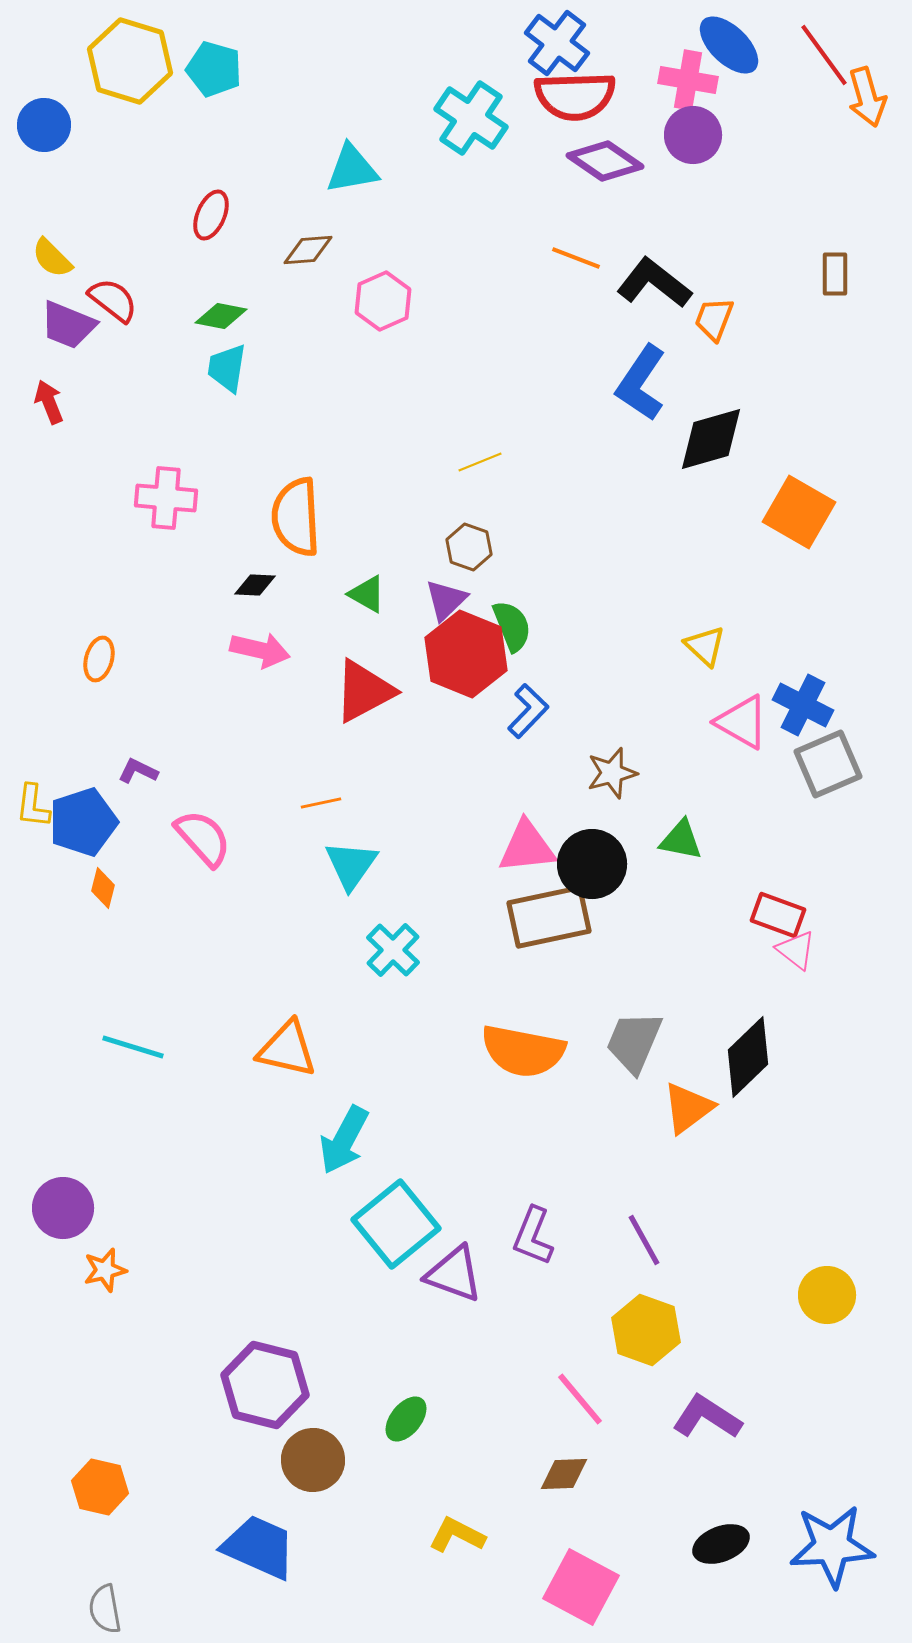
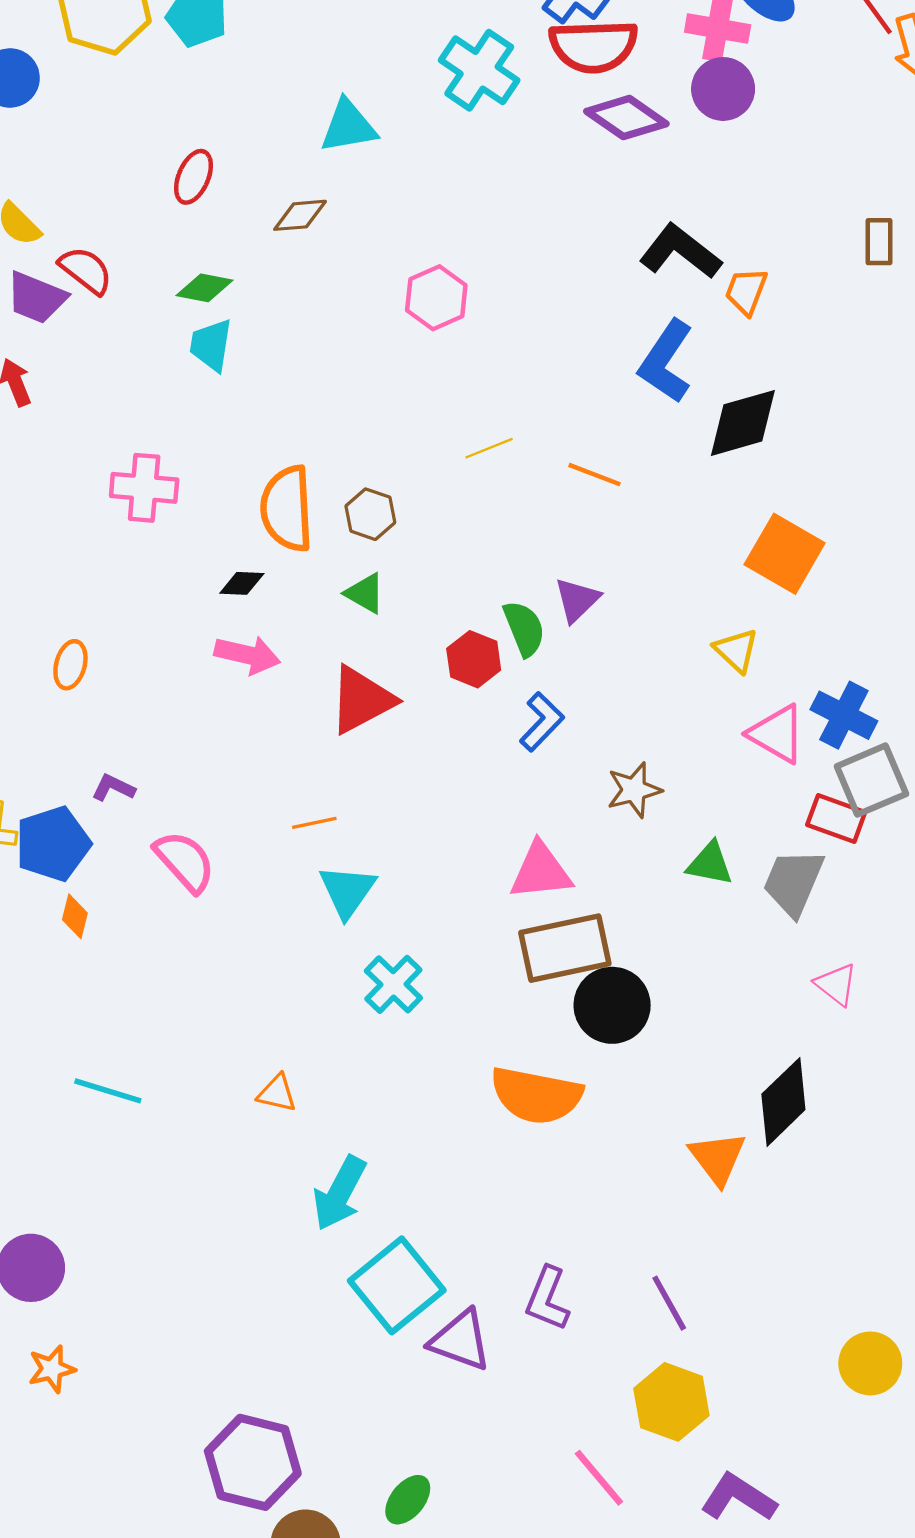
orange line: (576, 258) -> (595, 475), moved
pink hexagon: (383, 301) -> (436, 298), moved
orange square: (799, 512) -> (785, 554), moved
brown hexagon: (469, 547) -> (370, 514), moved
purple triangle: (446, 600) -> (577, 600), moved
red hexagon: (466, 654) -> (474, 659), size x0.6
black circle: (592, 864) -> (612, 1005), moved
red rectangle: (778, 915) -> (836, 818), moved
gray trapezoid: (634, 1042) -> (793, 882), moved
orange triangle: (287, 1049) -> (277, 1093), size x0.6
orange triangle: (688, 1108) -> (718, 1158), turned -30
orange star: (105, 1270) -> (52, 1369), moved

